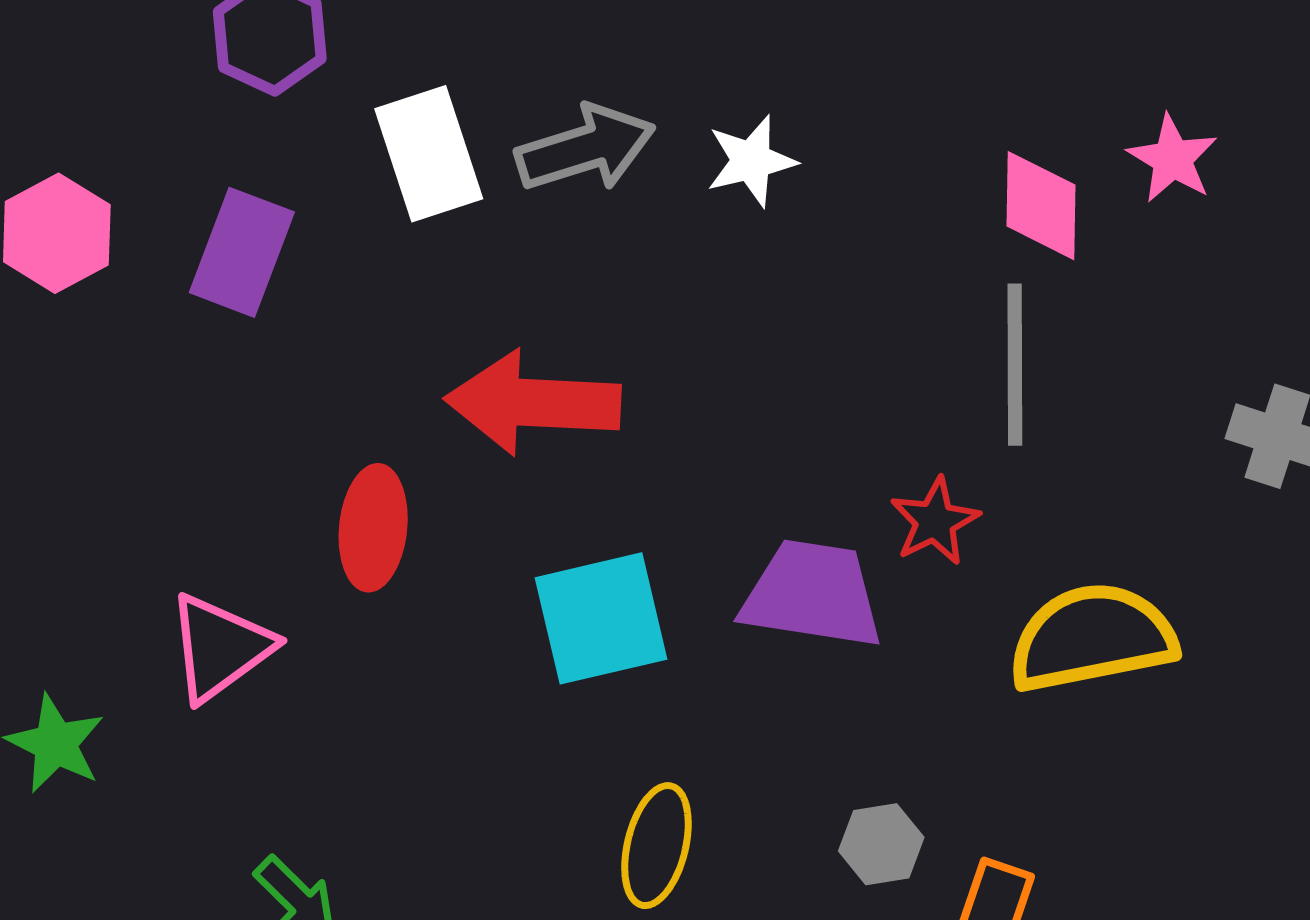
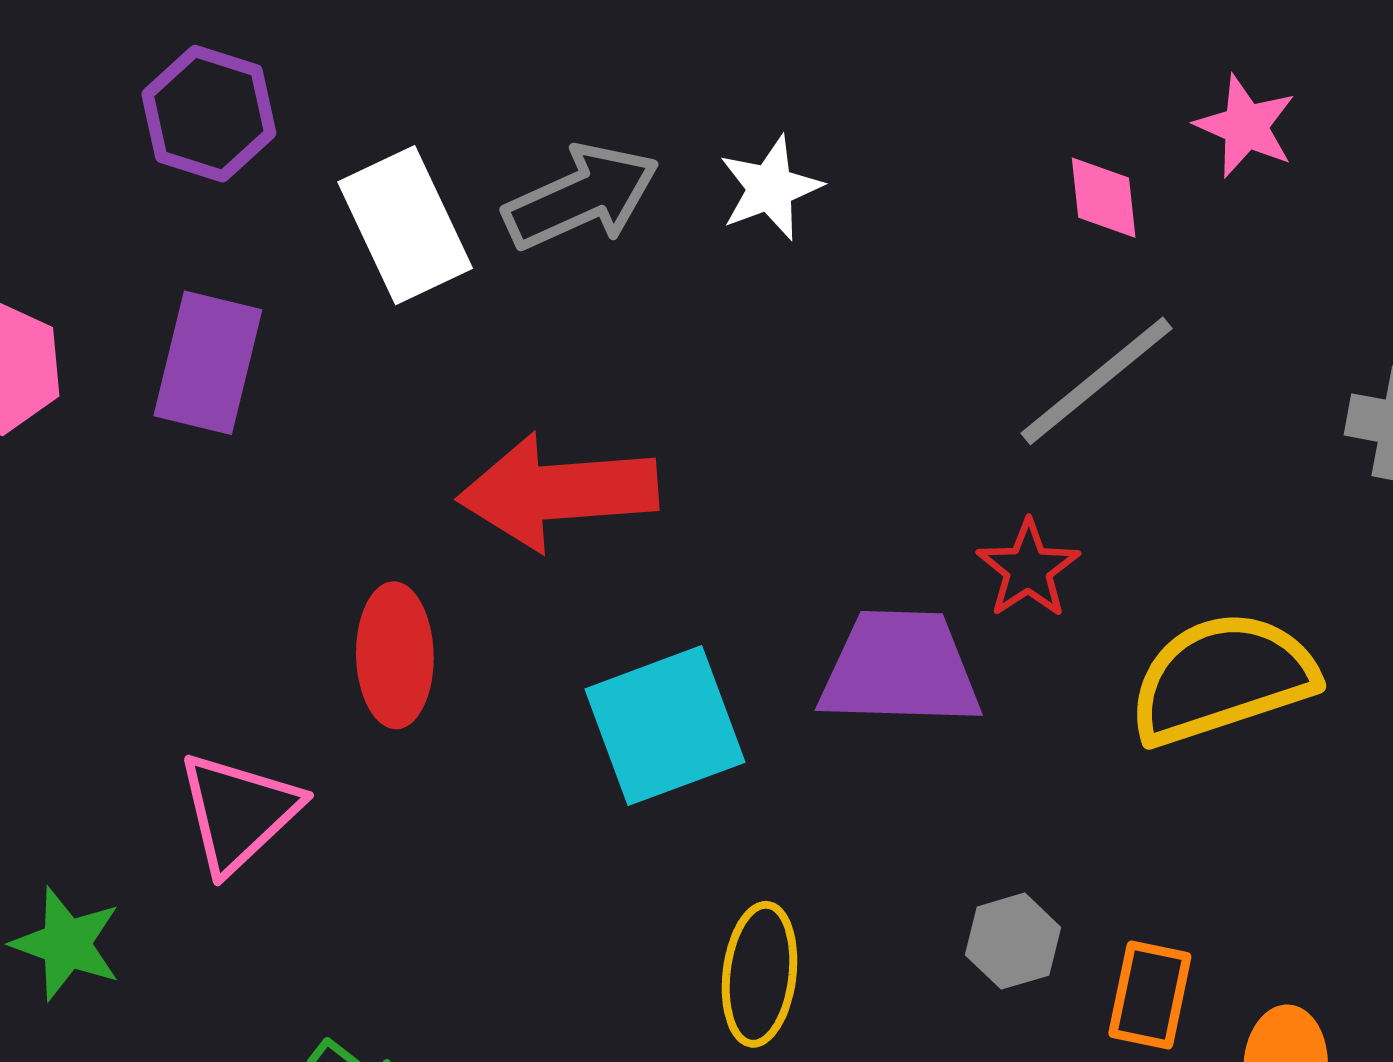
pink diamond: (1041, 206) -> (1104, 198), size x0.7
gray line: (1015, 365) -> (1097, 381), turned 58

